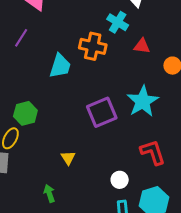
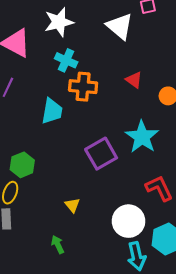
cyan cross: (118, 22) -> (66, 60), moved
red triangle: (142, 46) -> (134, 80), turned 36
white circle: (120, 180) -> (129, 221), size x1.8

